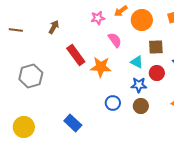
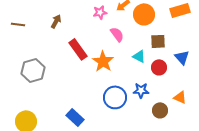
orange star: (101, 67) -> (103, 61), turned 30
blue star: (139, 85) -> (141, 90), moved
blue circle: (113, 103) -> (115, 97), size x1.5
brown circle: (141, 106) -> (160, 110), moved

